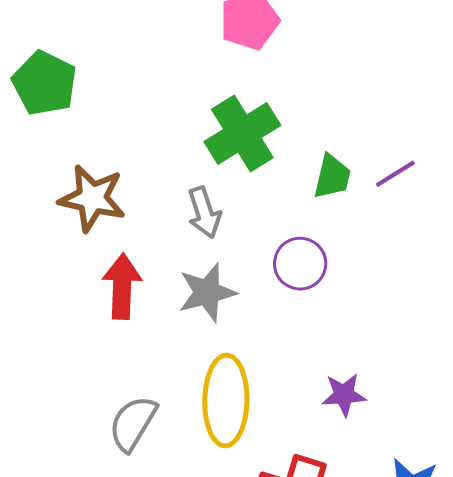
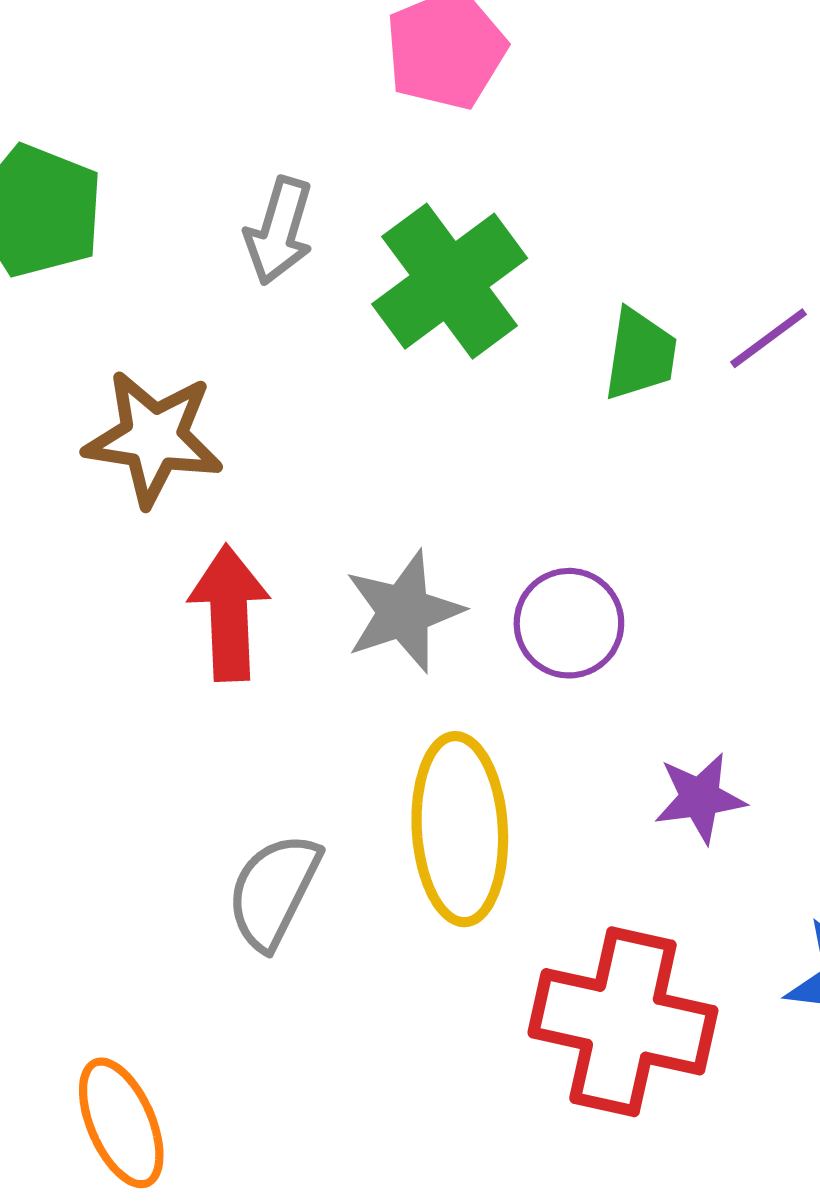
gray arrow: (204, 212) -> (279, 231), moved, turned 39
purple circle: (300, 264) -> (569, 623), moved

